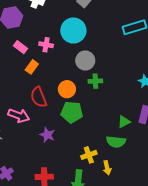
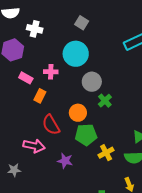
green cross: (95, 81) -> (105, 101), turned -32
yellow cross: (89, 155) -> (106, 153), moved

